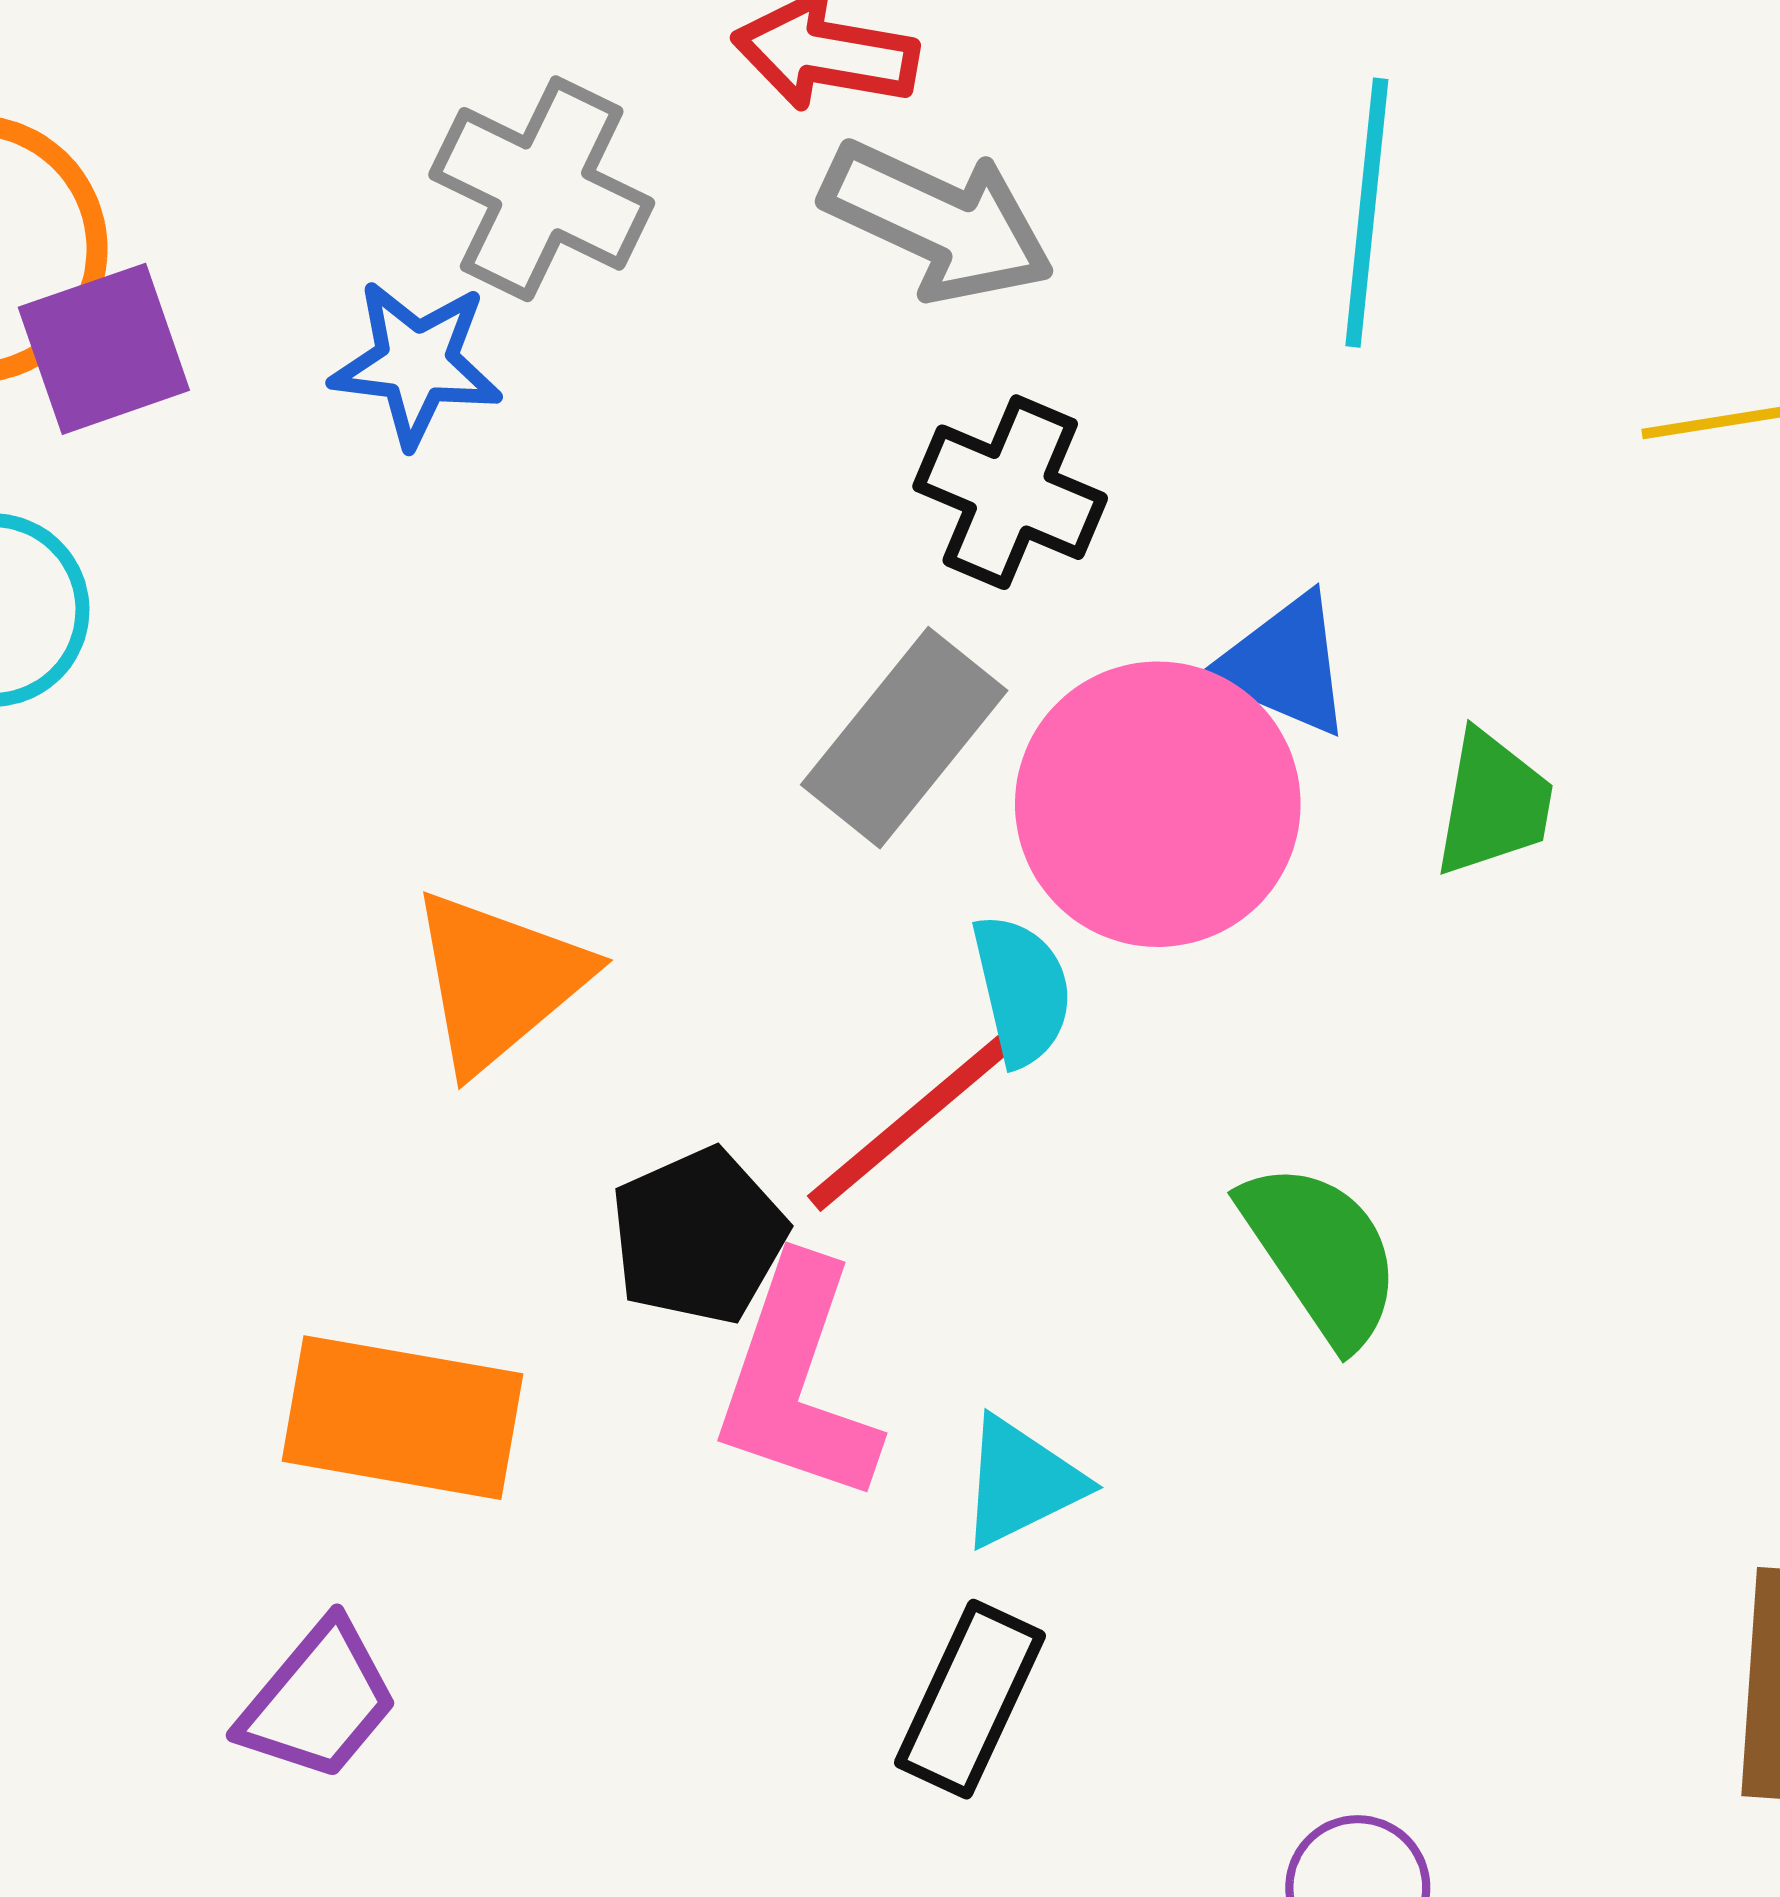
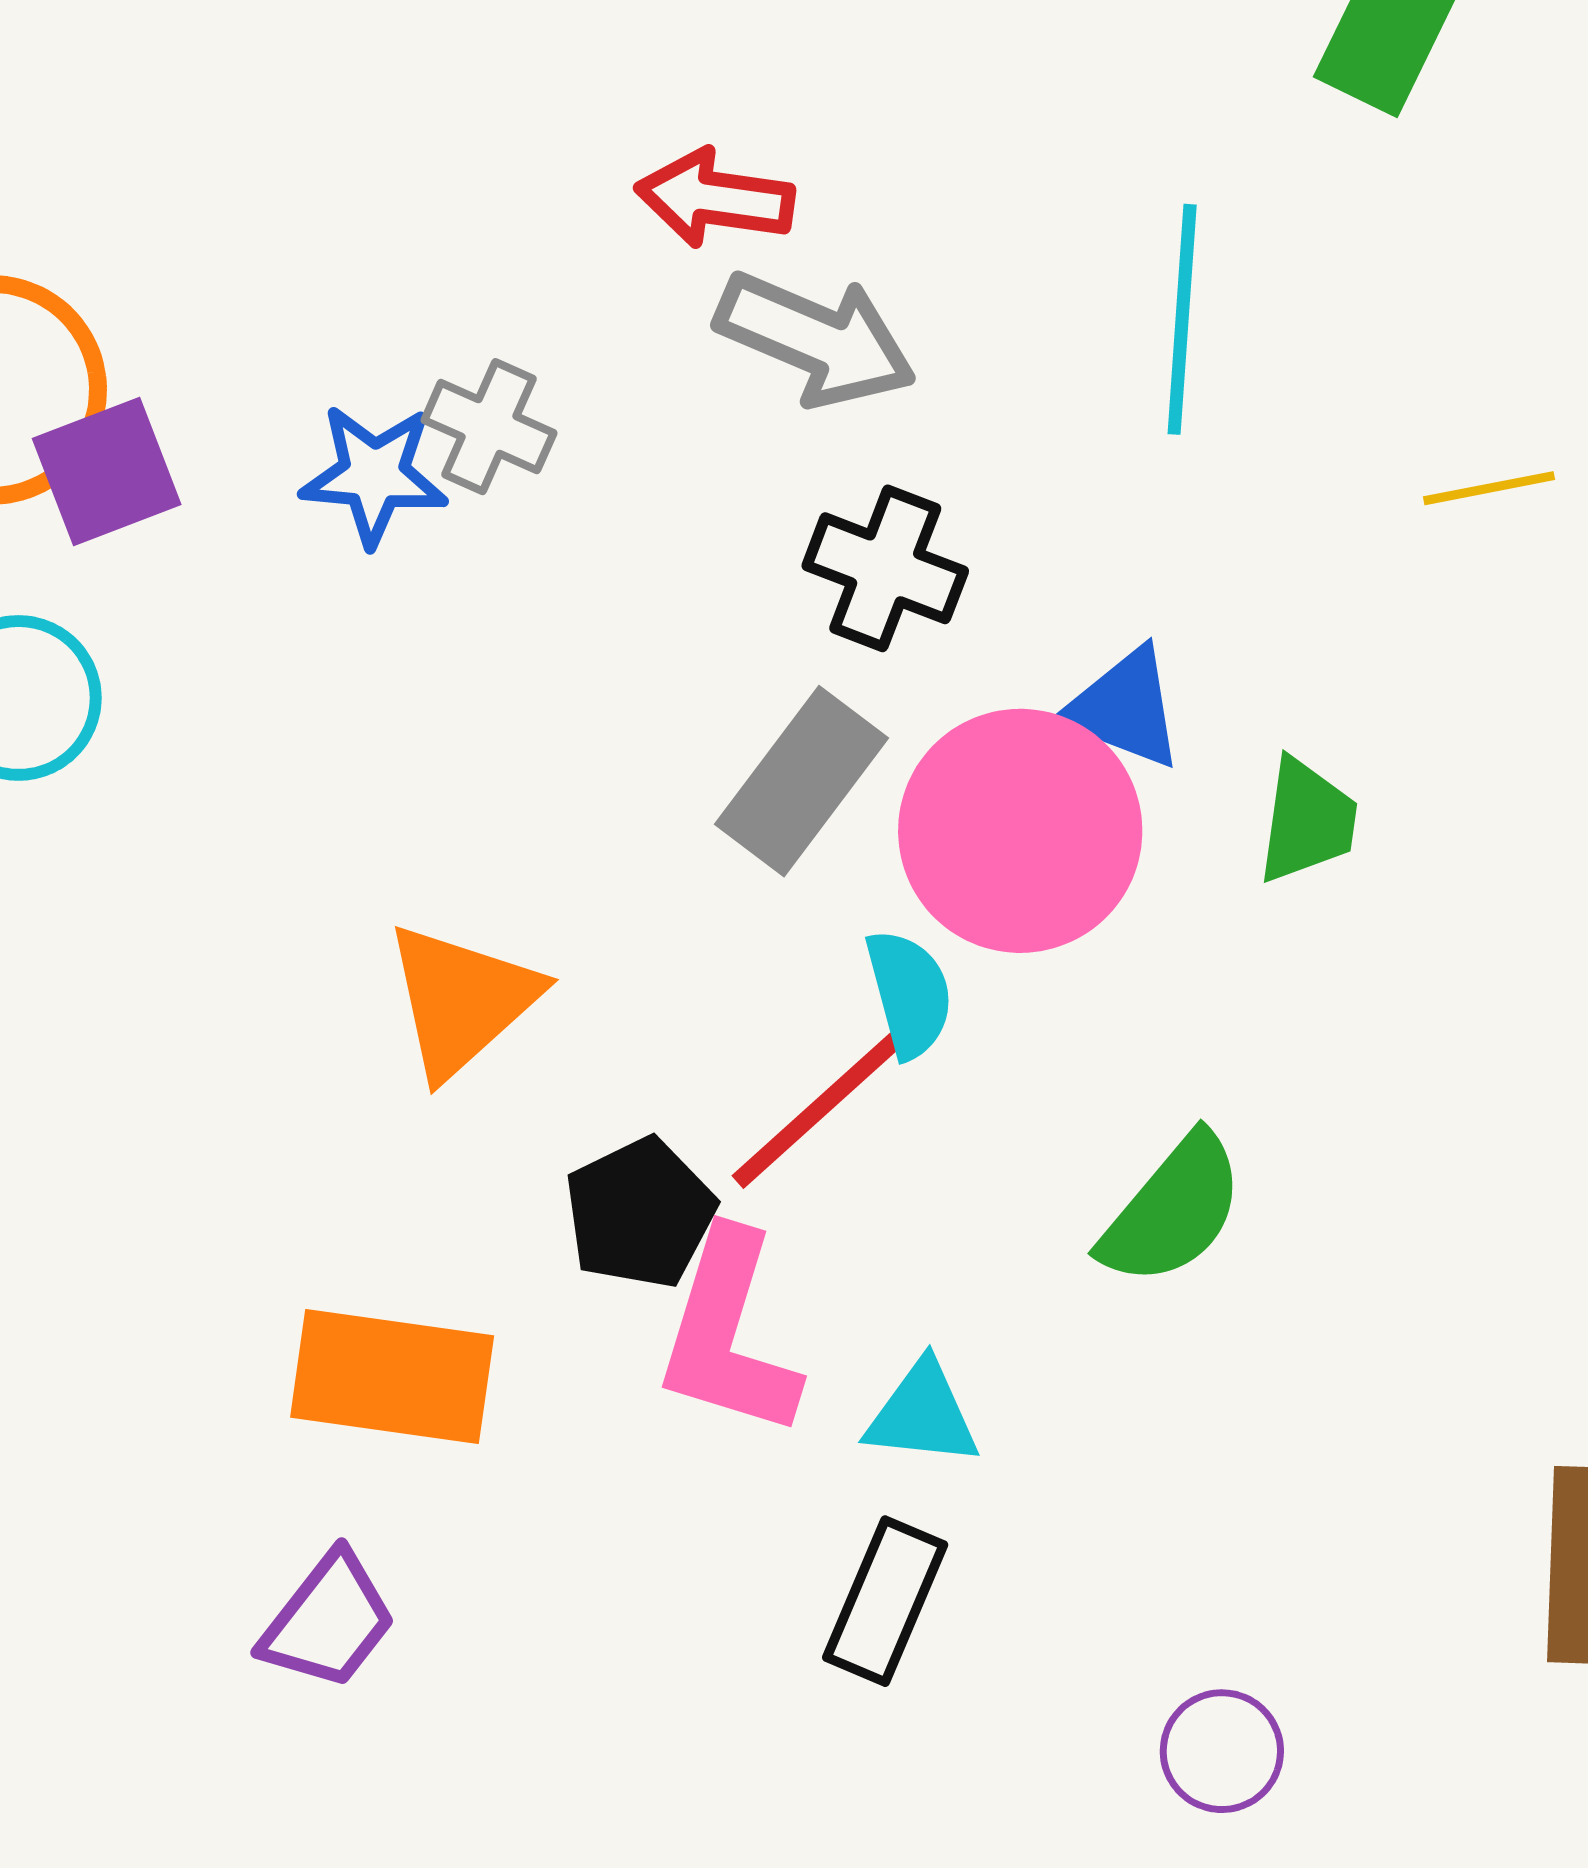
gray cross: (542, 189) -> (489, 427), moved, size x0.7
green semicircle: (1321, 1253) -> (1173, 1210), turned 76
cyan triangle: (1021, 1482) -> (923, 1414), turned 34

